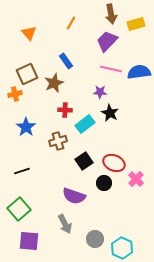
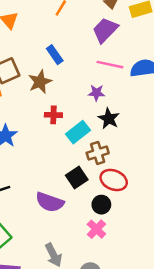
brown cross: (58, 141) -> (98, 153), moved
pink cross: (136, 179) -> (96, 229), moved
purple semicircle: (74, 196) -> (50, 202), moved

